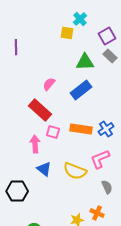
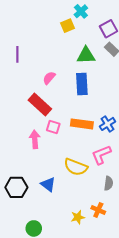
yellow square: (67, 33) -> (68, 26), turned -32
purple line: (16, 47) -> (17, 54), moved
blue rectangle: (81, 90) -> (82, 84), turned -55
blue triangle: (44, 169) -> (48, 184), moved
gray semicircle: (107, 187) -> (109, 183), turned 32

